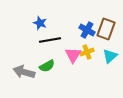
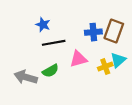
blue cross: (87, 30) -> (93, 32), turned -35
yellow cross: (87, 52) -> (105, 66), moved
pink triangle: (73, 55) -> (78, 59), turned 42

